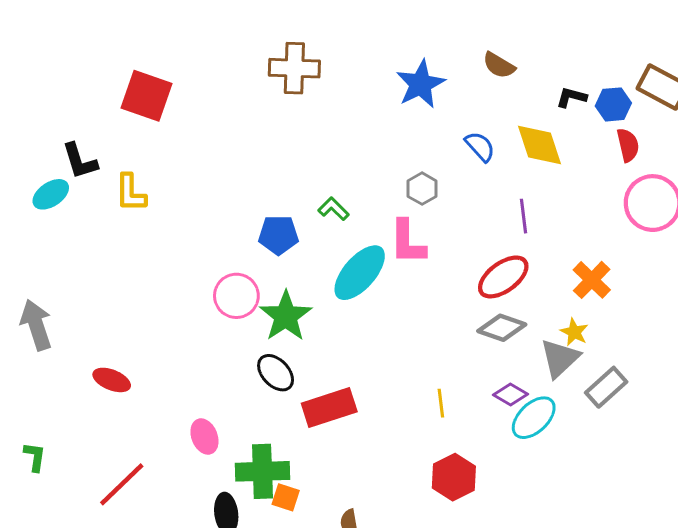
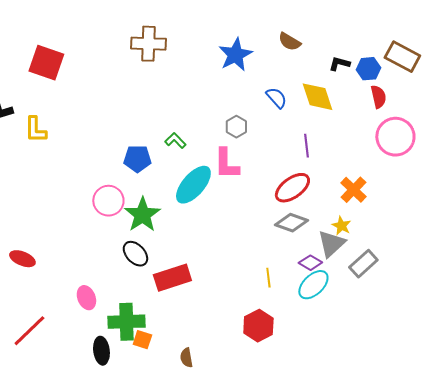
purple diamond: (510, 394) -> (310, 263), moved
yellow line: (441, 403) -> (268, 278), moved

